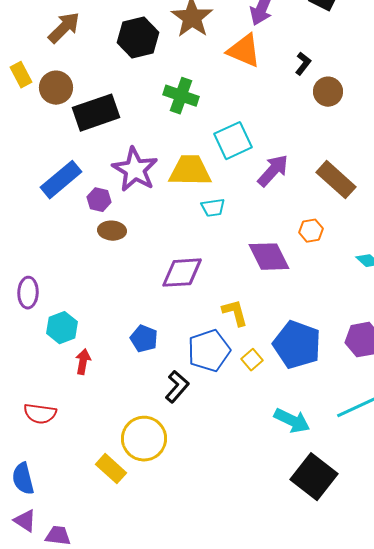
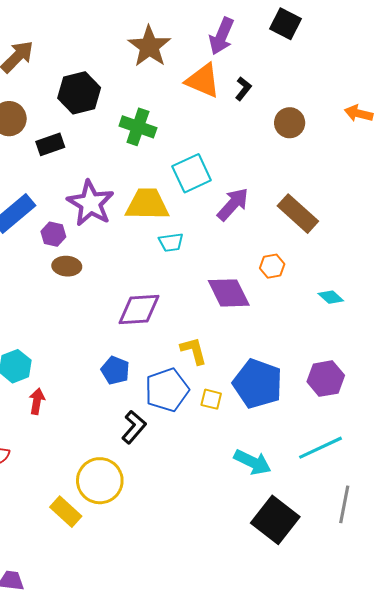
black hexagon: (138, 38) -> (79, 93), moved
black L-shape: (303, 64) -> (243, 89), moved
black rectangle: (96, 113) -> (50, 144), size x0.6
blue pentagon: (144, 339) -> (115, 370), moved
yellow square: (252, 360) -> (211, 399), turned -35

